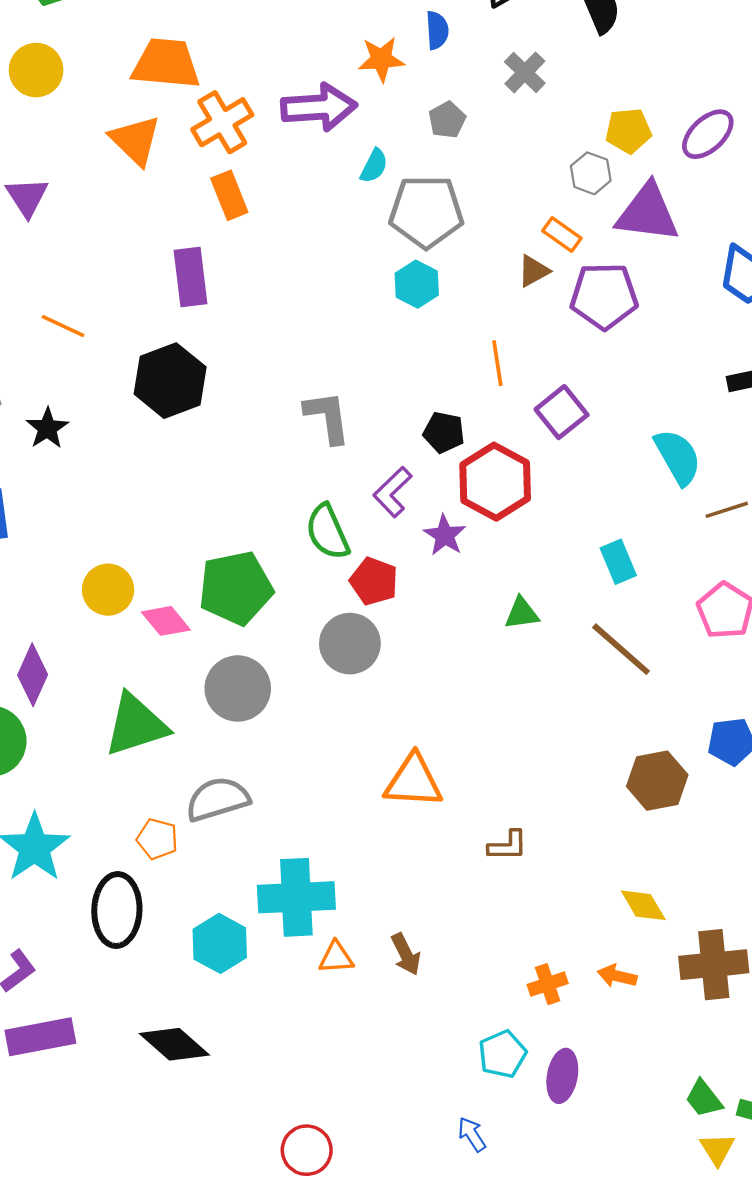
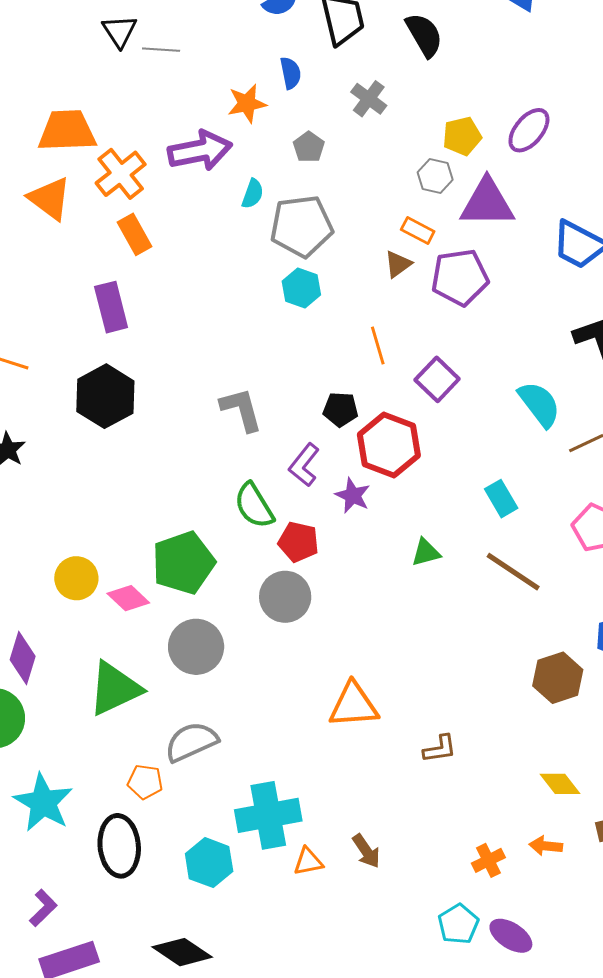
purple ellipse: (562, 1076) -> (511, 936), turned -60

